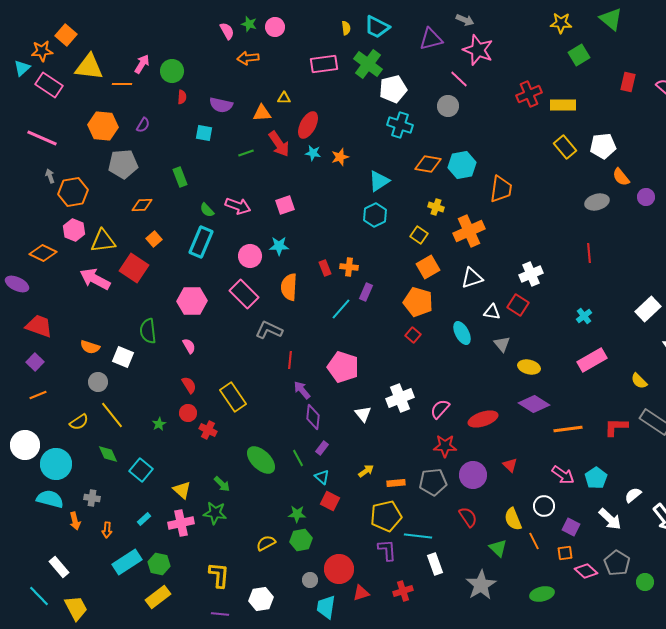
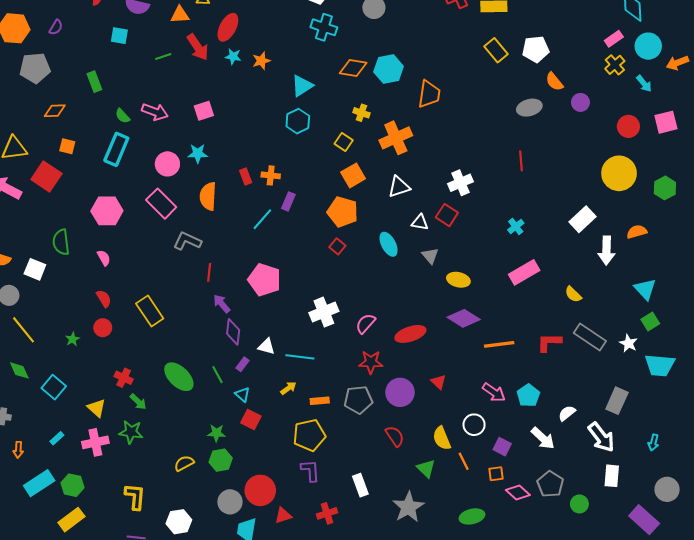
orange square: (154, 239) -> (67, 146), turned -35
white triangle: (363, 414) -> (267, 346), moved, turned -36
red cross: (208, 430) -> (124, 378), moved
cyan line: (418, 536) -> (300, 357), moved
gray circle: (310, 580) -> (230, 502), size x1.5

